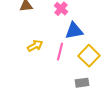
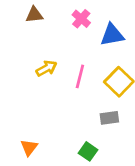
blue triangle: (74, 31) -> (112, 35), moved

